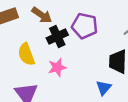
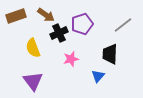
purple pentagon: (85, 26) -> (82, 24), turned -30
pink star: (57, 67) -> (71, 59), moved

